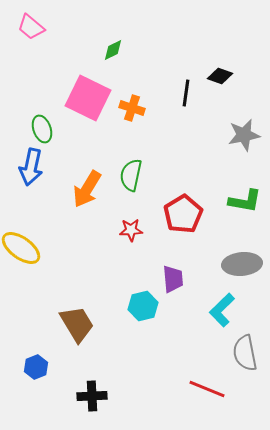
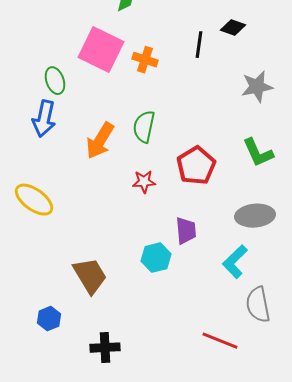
green L-shape: (245, 201) -> (258, 153), turned 56

